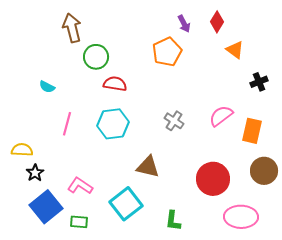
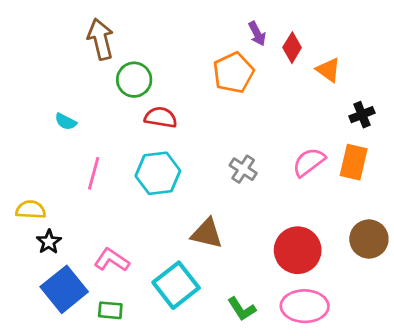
red diamond: (217, 22) -> (292, 48), moved
orange rectangle: (252, 131) -> (354, 162), moved
pink ellipse: (241, 217) -> (305, 306), moved
green L-shape: (173, 221) -> (242, 309), turned -40

